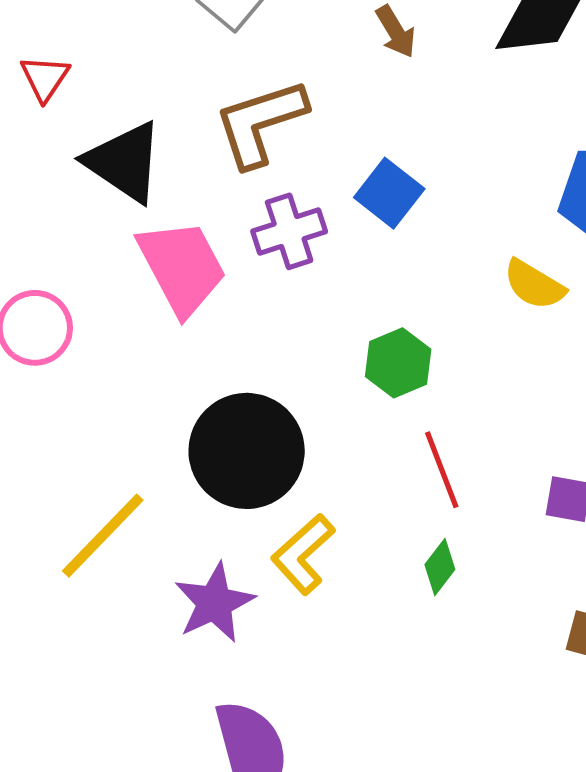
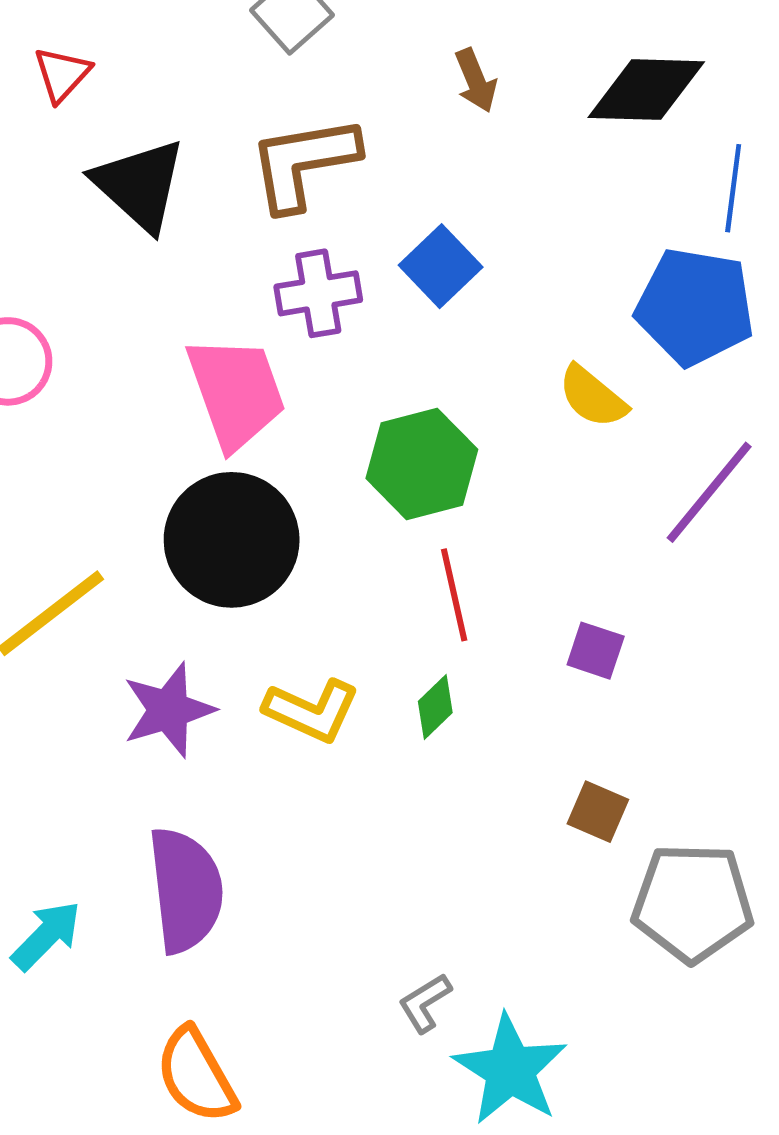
pink trapezoid: (182, 267) -> (236, 392), moved
green hexagon: (398, 363) -> (422, 464), size x1.4
yellow L-shape: (303, 554) -> (312, 711), moved, turned -122

